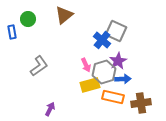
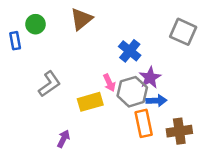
gray square: (116, 31) -> (183, 32), moved
yellow rectangle: (90, 85) -> (90, 102), moved
orange rectangle: (113, 97) -> (144, 123), turned 65

